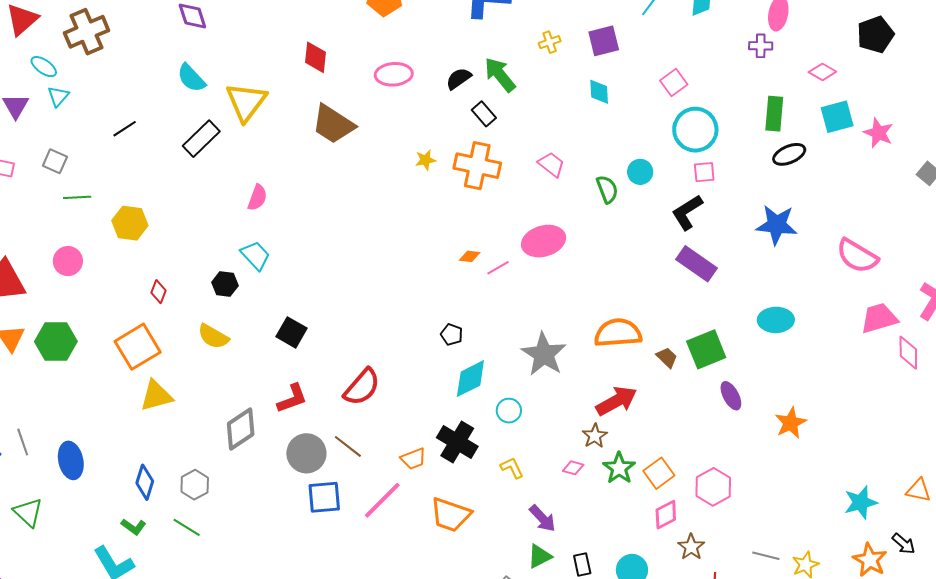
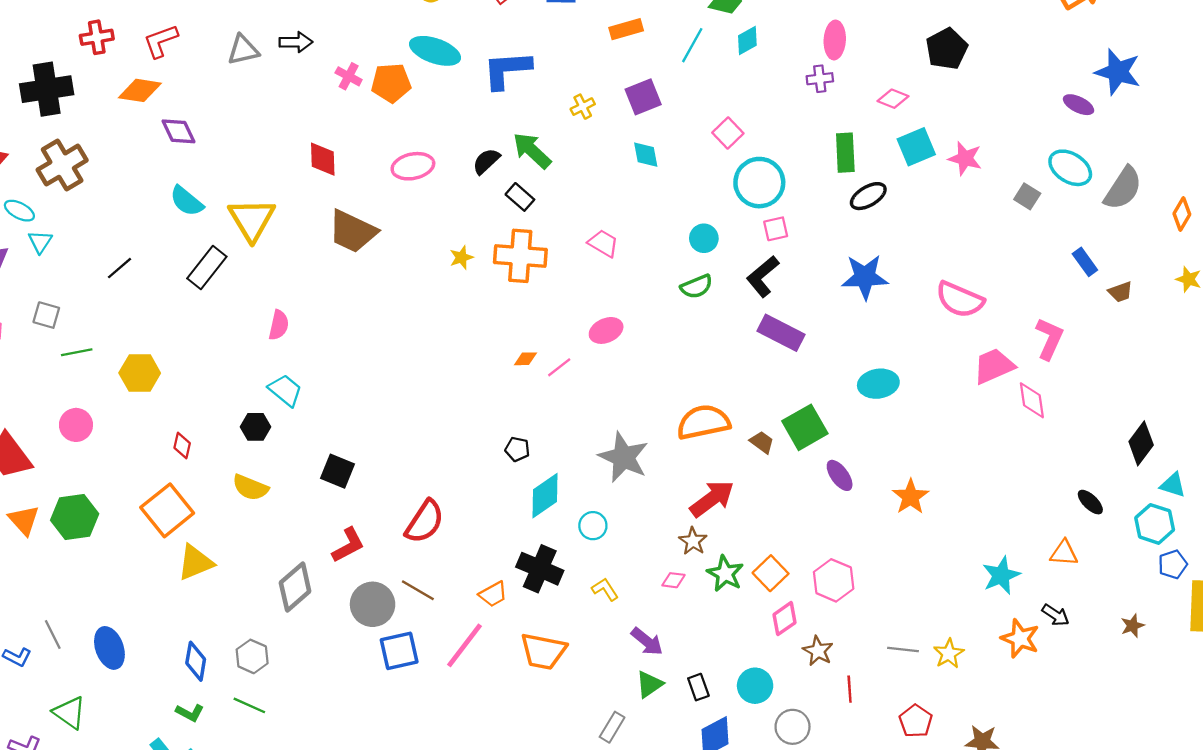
green semicircle: (607, 189) -> (697, 287), moved, turned 96
pink ellipse: (544, 241) -> (606, 330), size x0.7

